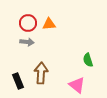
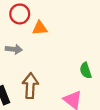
red circle: (28, 23) -> (20, 14), moved

